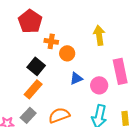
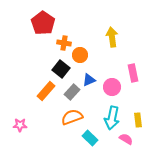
black square: (36, 66) -> (61, 69), moved
pink rectangle: (120, 71) -> (133, 73), size x0.7
gray rectangle: (28, 115) -> (72, 92), moved

